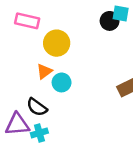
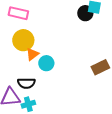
yellow circle: (57, 43) -> (23, 40), moved
black semicircle: (37, 107) -> (26, 83), turned -36

